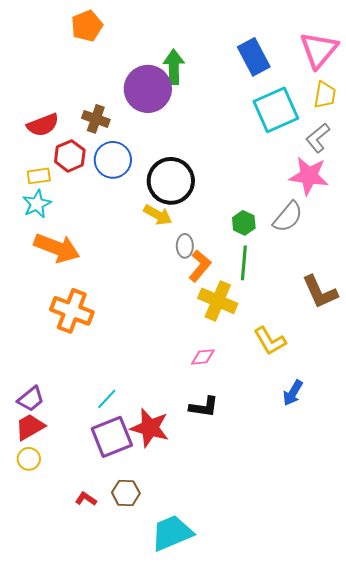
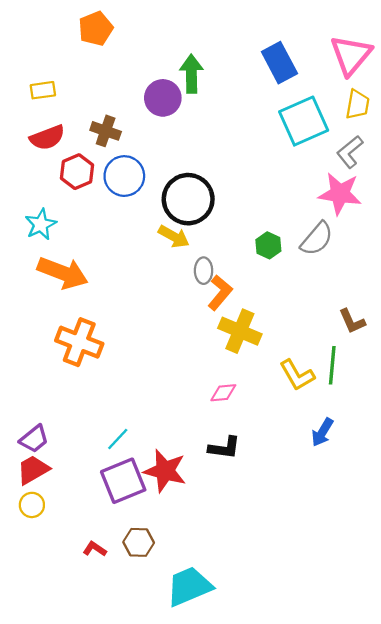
purple circle: (148, 89) -> (163, 98), size x0.7
yellow rectangle: (39, 176) -> (43, 90), moved
green line: (244, 263) -> (332, 365), moved
brown L-shape: (320, 292) -> (352, 321), size x0.7

